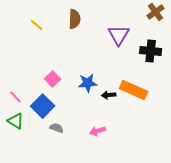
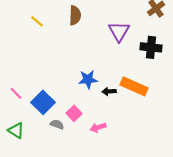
pink square: (53, 79) -> (74, 113), moved
green triangle: (16, 121) -> (16, 130), moved

